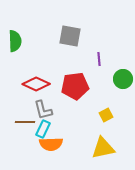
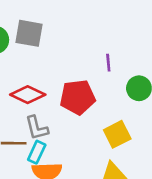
gray square: (70, 36) -> (29, 33), moved
yellow square: (106, 115) -> (117, 134), size x1.5

